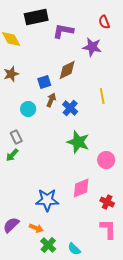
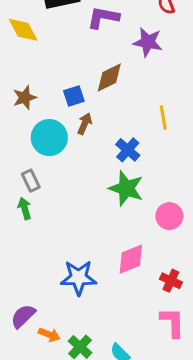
brown star: (11, 74) -> (25, 98), moved
blue cross: (70, 108) -> (128, 150), moved
cyan circle: (28, 109) -> (49, 138), size x1.5
green arrow: (12, 155) -> (25, 208), turned 120
orange arrow: (36, 228) -> (49, 335), moved

